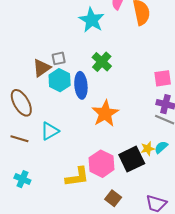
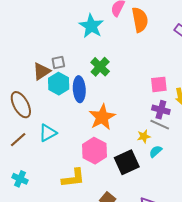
brown line: (19, 139) -> (18, 140), turned -60
yellow star: (148, 149) -> (144, 136), moved
pink hexagon: (102, 164) -> (94, 151), moved

